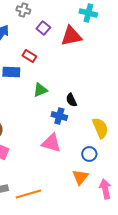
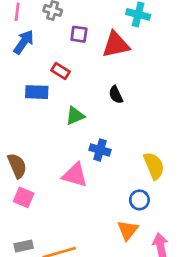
purple square: (43, 28) -> (79, 34), turned -32
black semicircle: (71, 100) -> (116, 95), moved
pink triangle: (51, 143) -> (75, 175), moved

